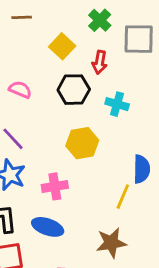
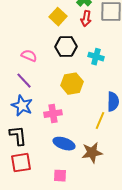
red arrow: (100, 62) -> (86, 19), moved
pink semicircle: (20, 90) -> (29, 56), moved
blue ellipse: (48, 227) -> (64, 144), moved

